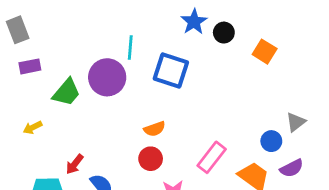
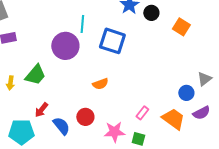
green trapezoid: (66, 92) -> (35, 75), moved
yellow arrow: (33, 128) -> (10, 83), turned -56
pink rectangle: (212, 157) -> (142, 113), moved, size x0.6
red circle: (151, 159) -> (85, 117), moved

